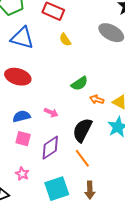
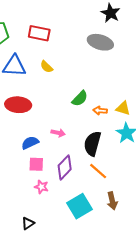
yellow semicircle: (65, 40) -> (47, 67), moved
pink star: (22, 174) -> (41, 187), moved

